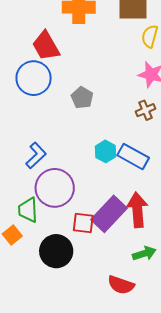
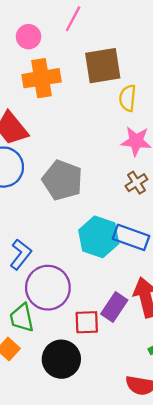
gray pentagon: (82, 98) -> (62, 180), size x1.6
cyan hexagon: (105, 151) -> (99, 237), size x1.6
purple rectangle: (109, 214) -> (114, 307), size x0.7

